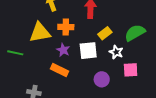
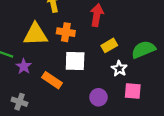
purple star: (63, 50) -> (24, 66), moved
white square: (88, 51) -> (75, 61), moved

